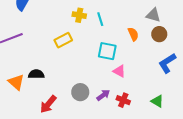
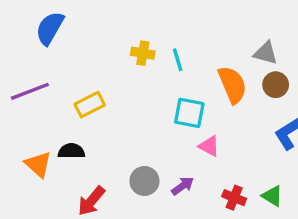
orange semicircle: (133, 34) -> (232, 85), size x1.6
yellow rectangle: (63, 40) -> (90, 105), moved
red cross: (123, 100) -> (234, 198), moved

